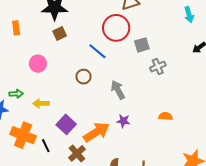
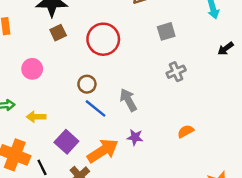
red circle: (116, 28) -> (103, 39), moved
gray square: (142, 45) -> (166, 31), moved
blue line: (97, 51) -> (96, 108), moved
orange semicircle: (165, 116) -> (186, 131), turned -32

